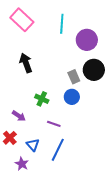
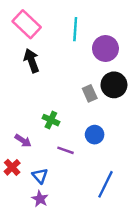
black arrow: (26, 63) -> (32, 61), moved
blue circle: (72, 97) -> (95, 135), moved
blue line: (58, 150) -> (105, 184), moved
purple star: (22, 164) -> (40, 199), moved

